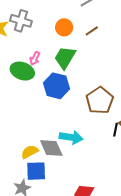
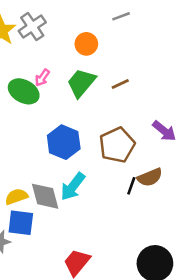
gray cross: (21, 21) -> (32, 27), turned 30
brown line: (92, 31) -> (120, 84), moved
blue hexagon: (56, 86) -> (64, 142), moved
cyan arrow: (71, 137) -> (73, 187), turned 110

